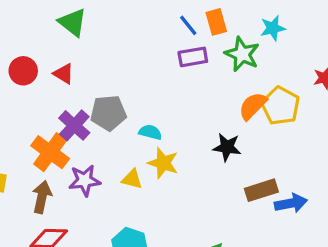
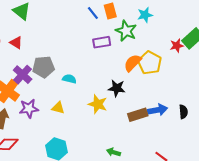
purple rectangle: (193, 57) -> (102, 42), moved
yellow star: (163, 163) -> (98, 104), moved
blue arrow: (291, 203) -> (157, 110), moved

